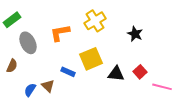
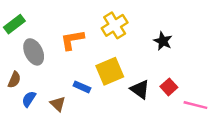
black triangle: (116, 74) -> (140, 89), turned 30
blue semicircle: (30, 90) -> (29, 99), moved

